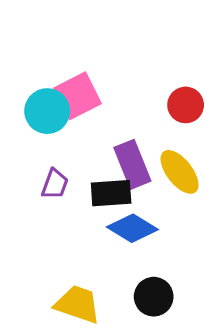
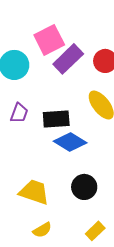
pink square: (78, 96) -> (49, 40), moved
purple rectangle: (132, 164) -> (68, 59), moved, turned 68

